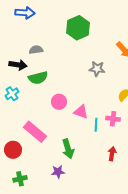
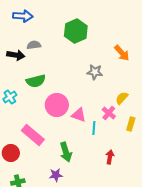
gray semicircle: (36, 50) -> (34, 45), moved
black arrow: (18, 65) -> (16, 55), moved
pink circle: (59, 102) -> (57, 105), size x1.5
pink cross: (113, 119) -> (109, 113), moved, turned 32

